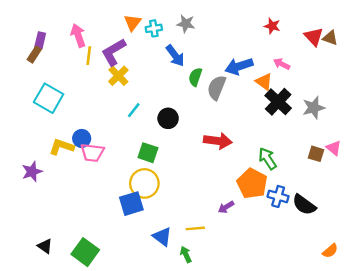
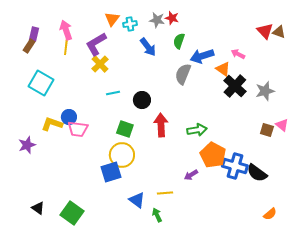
red star: (272, 26) -> (172, 18), moved
yellow line: (89, 56) -> (66, 47), moved
green semicircle: (195, 77) -> (179, 41), moved
cyan line: (134, 110) -> (113, 93), turned 40
red arrow: (218, 141) -> (161, 125), moved, turned -100
green arrow: (267, 159) -> (197, 130), moved, turned 114
blue cross: (278, 196) -> (235, 166), size x1.4
orange semicircle: (330, 251) -> (270, 214), moved

